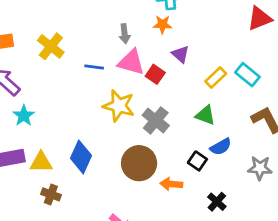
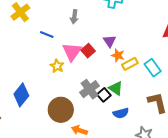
orange star: (162, 24) -> (118, 55), moved
pink triangle: (131, 62) -> (72, 52), moved, turned 35
yellow star: (119, 106) -> (57, 66), size x0.6
gray cross: (156, 120) -> (90, 89), moved
black square: (197, 161) -> (104, 95), moved

